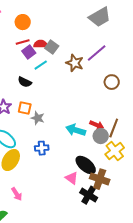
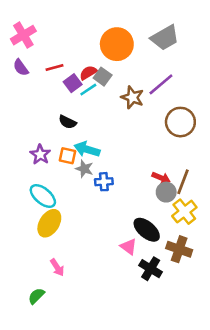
orange circle: (23, 22) -> (117, 44), moved, size x1.6
red line: (23, 42) -> (55, 67), moved
red semicircle: (41, 44) -> (88, 73), turned -32
cyan line: (41, 65) -> (88, 90), moved
brown circle: (112, 82) -> (180, 122), size x1.5
cyan arrow: (76, 130) -> (87, 149), moved
blue cross: (42, 148) -> (104, 182), moved
brown cross: (100, 179) -> (179, 249), moved

